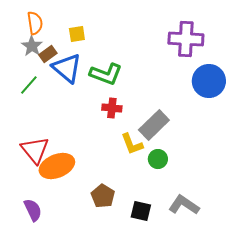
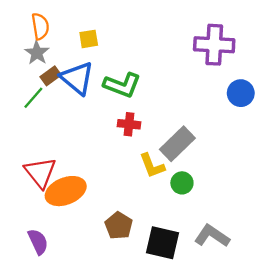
brown rectangle: (48, 54) -> (51, 76), moved
blue circle: (209, 81) -> (241, 93), size x0.7
black square: (141, 211) -> (162, 243), size x1.4

